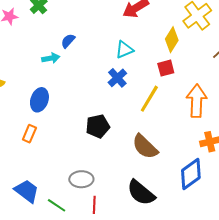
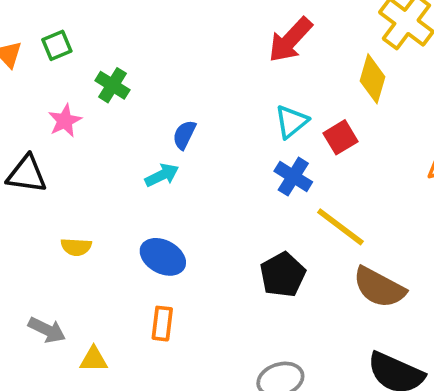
red square: (166, 68) -> (341, 137), moved
yellow line: (149, 99) -> (340, 227), moved, turned -68
blue ellipse: (39, 100) -> (163, 257), turned -65

